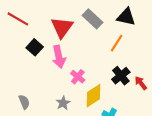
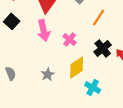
black square: (35, 47) -> (12, 21), moved
pink cross: (78, 77) -> (70, 39), moved

